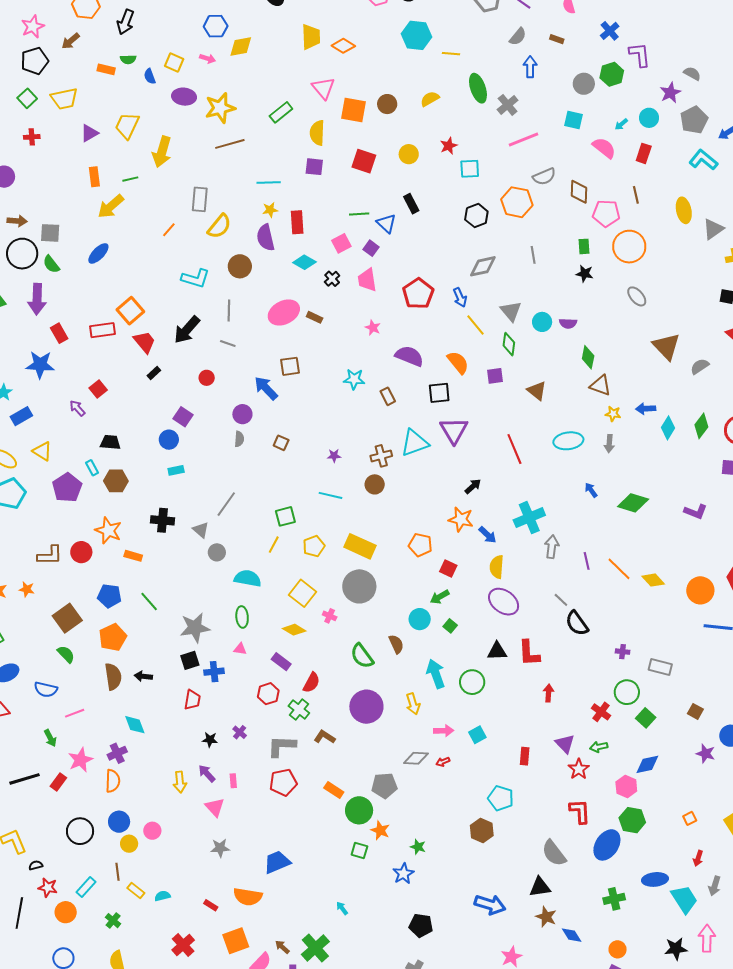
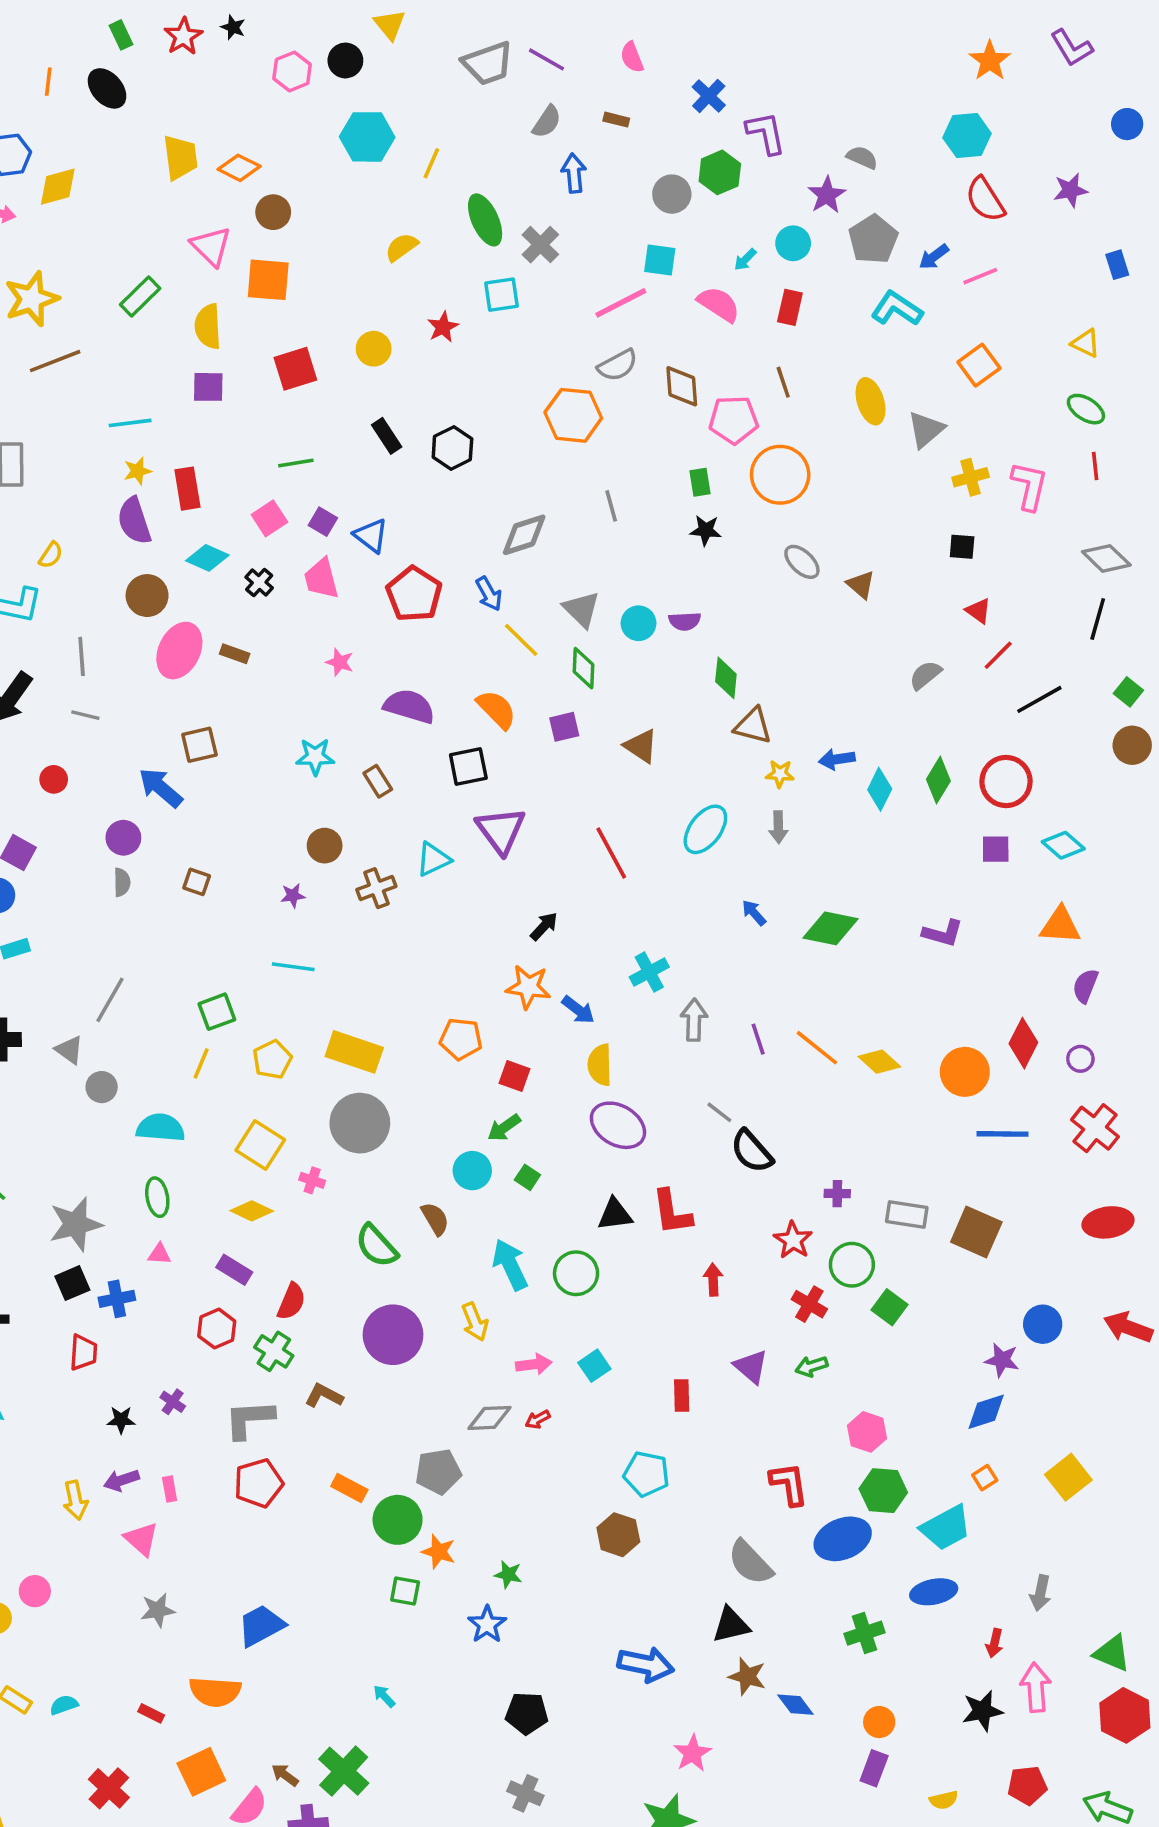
yellow line: (451, 54) -> (431, 163), turned -66
brown circle: (387, 104) -> (273, 212), moved
pink line: (524, 140) -> (621, 303), moved
red square: (364, 161) -> (295, 369), turned -30
cyan square: (470, 169) -> (501, 295), moved
black hexagon: (476, 216) -> (452, 448), moved
blue triangle: (386, 223) -> (371, 536), moved
yellow semicircle: (219, 226) -> (51, 555), moved, size x0.6
brown circle: (240, 266) -> (147, 596), moved
pink ellipse: (284, 313) -> (179, 651), turned -32
brown triangle: (666, 346) -> (861, 585), moved, size x0.6
cyan ellipse: (568, 441) -> (705, 829), turned -40
cyan triangle: (415, 443) -> (433, 859), size x0.7
brown circle: (375, 484) -> (325, 846), moved
cyan cross: (529, 518) -> (649, 972), size x0.7
brown square: (695, 711) -> (976, 1232), moved, size x1.8
blue diamond: (647, 764) -> (986, 1412), moved
red star: (579, 769) -> (793, 1240), moved
purple arrow: (207, 773) -> (121, 1480), turned -60
blue ellipse: (607, 845) -> (843, 1539), turned 40
red arrow: (698, 858) -> (994, 1643), moved
cyan trapezoid: (684, 899) -> (946, 1528), moved, turned 100

